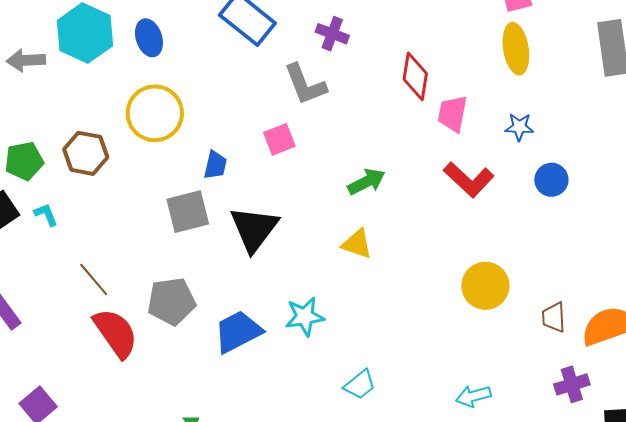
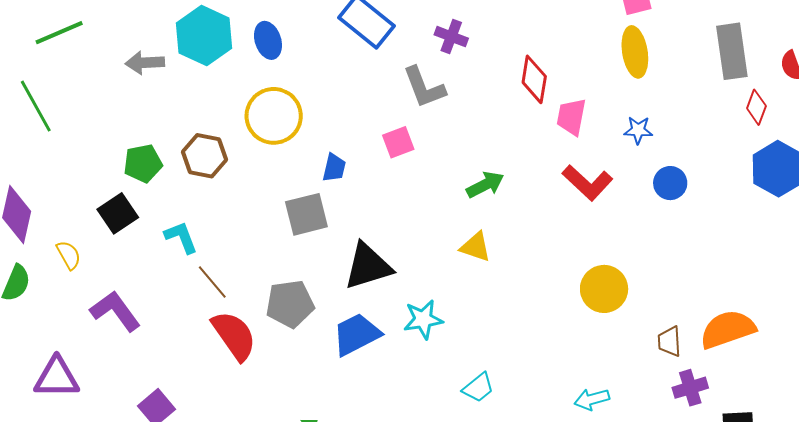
cyan L-shape: (46, 214) -> (181, 237), moved, size x1.4
black triangle: (254, 229) -> (368, 266), moved, turned 36
brown trapezoid: (554, 317) -> (669, 341), moved

